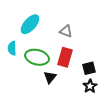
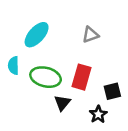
gray triangle: (66, 31) -> (91, 35), moved, turned -40
black star: (90, 86) -> (98, 114), moved

